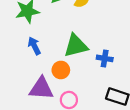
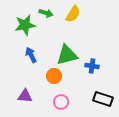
purple triangle: (41, 88) -> (25, 96), moved, size x0.7

